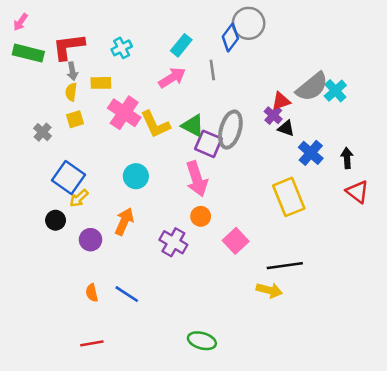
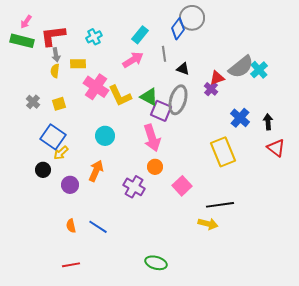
pink arrow: (21, 22) -> (26, 22), moved
yellow square: (75, 119) -> (59, 104), moved
black triangle: (286, 128) -> (183, 69), moved

